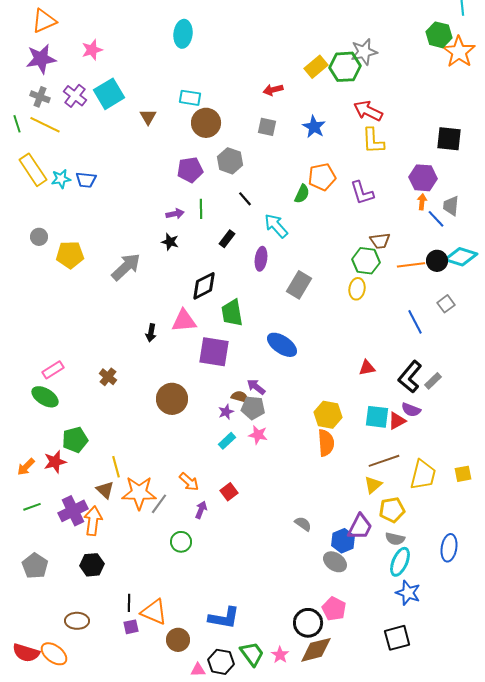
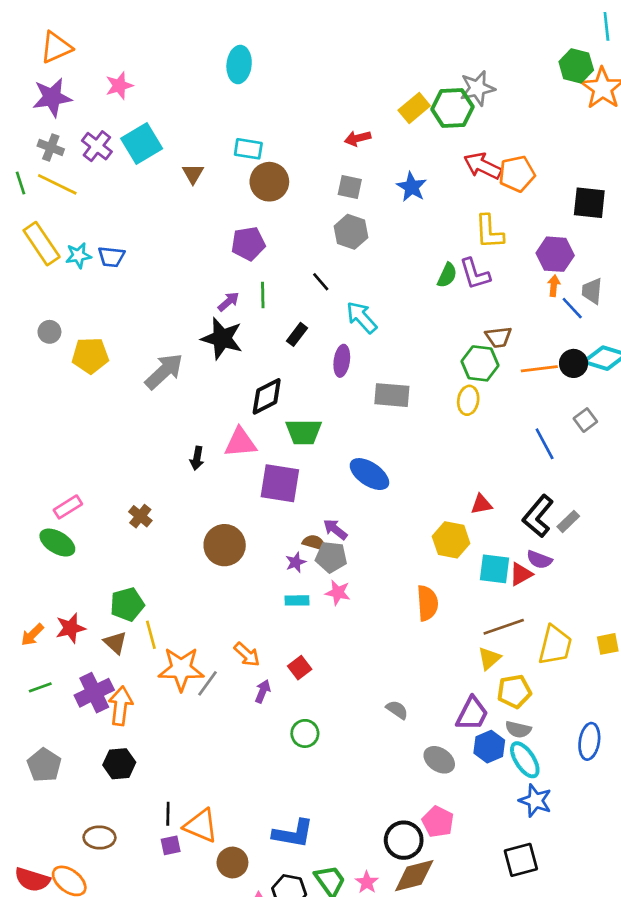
yellow L-shape: (373, 141) -> (489, 232), moved
gray hexagon: (230, 161) -> (351, 232), moved
orange pentagon: (322, 177) -> (517, 174), moved
green semicircle: (302, 194) -> (447, 275), moved
purple arrow: (175, 214) -> (229, 302), turned -30
black star: (170, 242) -> (222, 338), size x1.8
gray rectangle: (299, 285) -> (392, 395), turned 64
green trapezoid: (232, 313) -> (304, 432), turned -80
yellow hexagon: (328, 415) -> (451, 540), moved
green pentagon: (75, 440) -> (127, 604), moved
cyan rectangle: (227, 441) -> (297, 600), turned 42
brown triangle: (105, 490) -> (115, 643), moved
blue hexagon: (343, 541) -> (489, 747), moved
green circle: (181, 542) -> (305, 733), moved
cyan ellipse: (400, 562) -> (525, 760), turned -56

